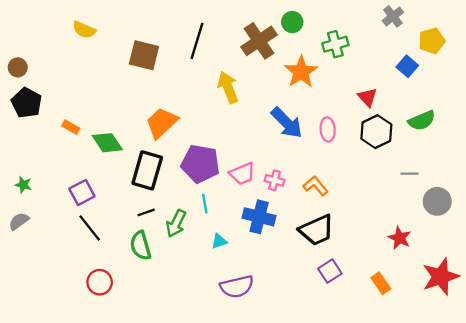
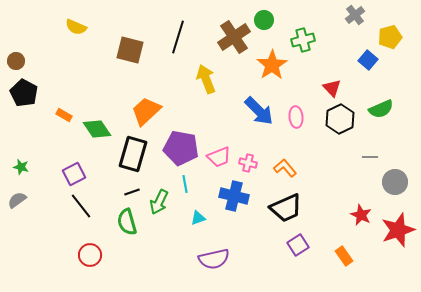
red star: (441, 277) -> (398, 230), moved

